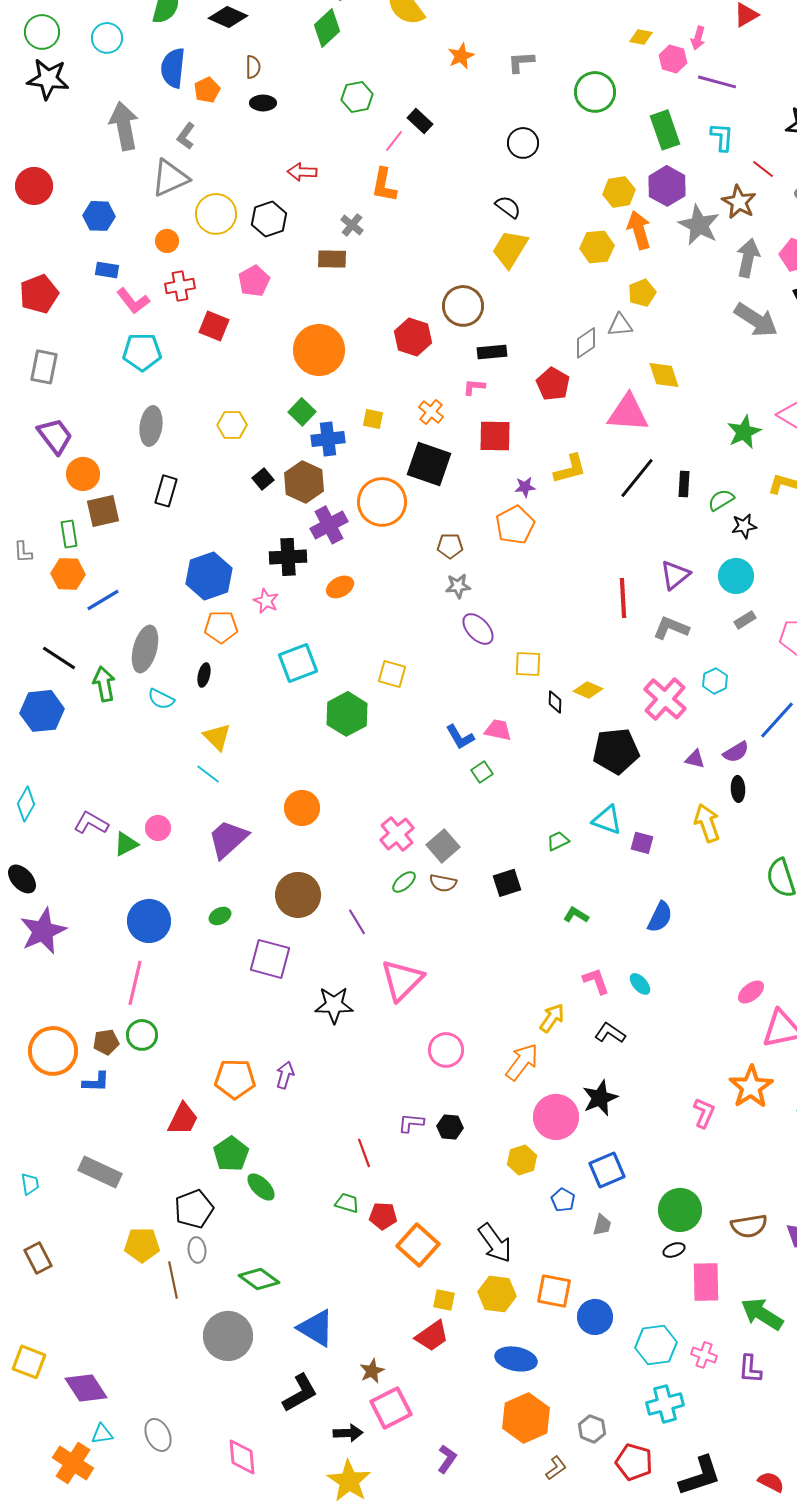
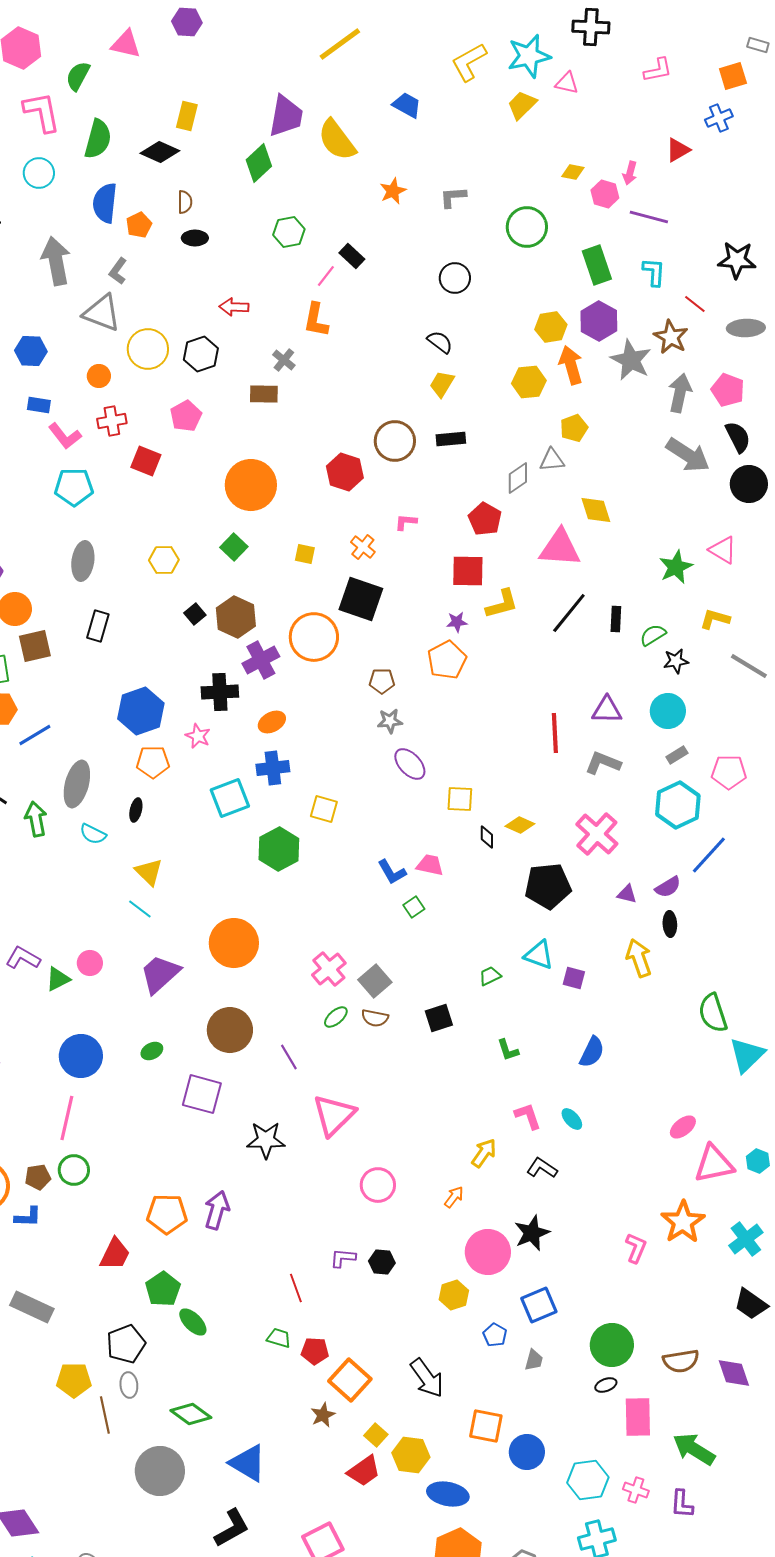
gray triangle: (170, 178) -> (102, 313), turned 45
yellow trapezoid: (510, 249) -> (442, 384), size x0.7
black rectangle: (492, 352) -> (451, 439), moved
red square: (495, 436) -> (468, 571), moved
blue cross: (328, 439) -> (273, 768), moved
purple triangle: (675, 575) -> (607, 710), turned 40
cyan hexagon: (715, 681) -> (678, 805), moved, size x1.8
orange circle: (302, 808) -> (234, 943), size x1.4
green L-shape: (576, 915) -> (508, 1050), turned -140
orange arrow: (522, 1062) -> (454, 1197), size x0.6
purple arrow: (285, 1075) -> (217, 1210), size x1.4
yellow hexagon: (497, 1294) -> (411, 1455), moved
yellow square: (444, 1300) -> (376, 1435), turned 30
brown star: (372, 1371) -> (323, 1415), moved

